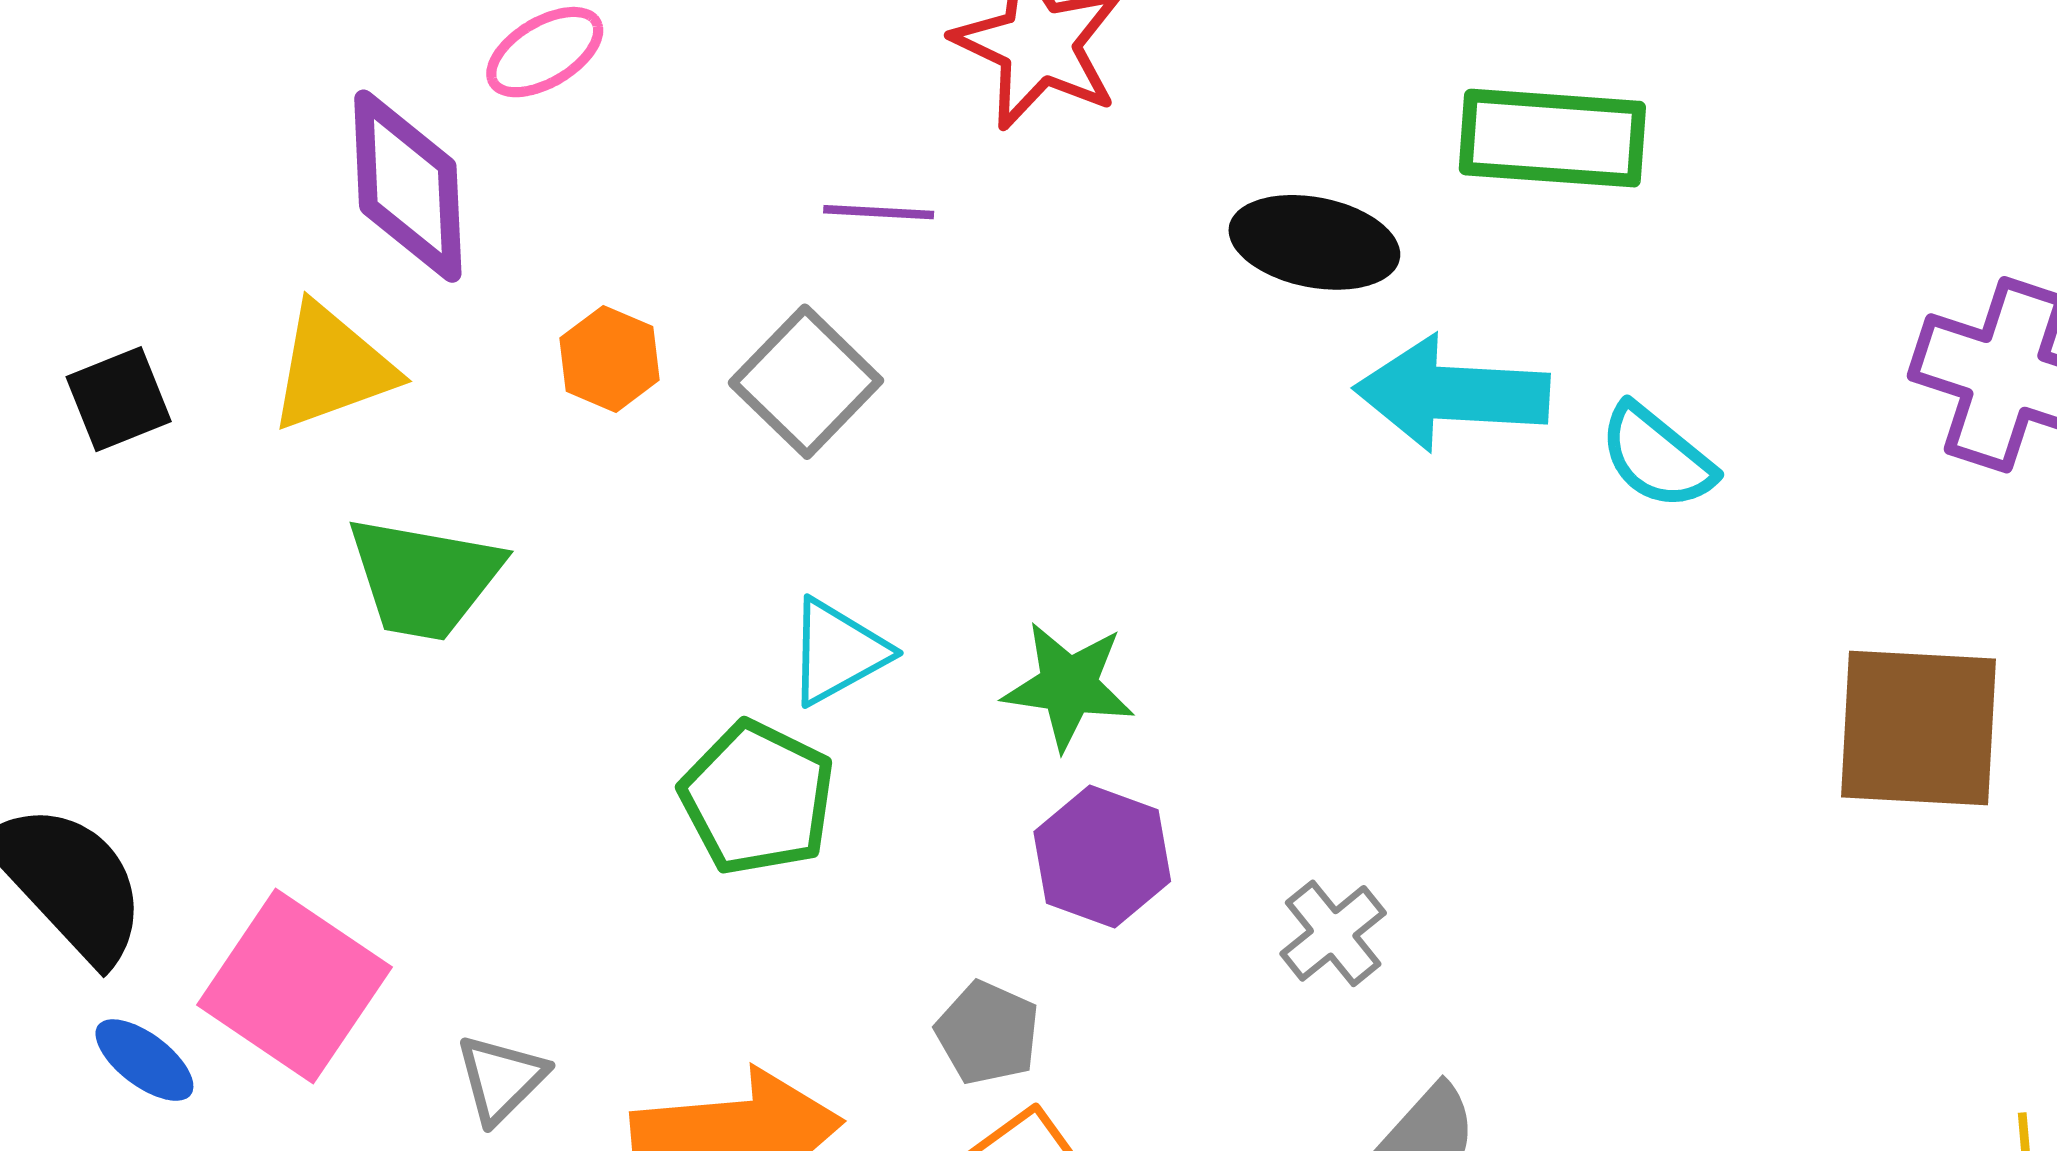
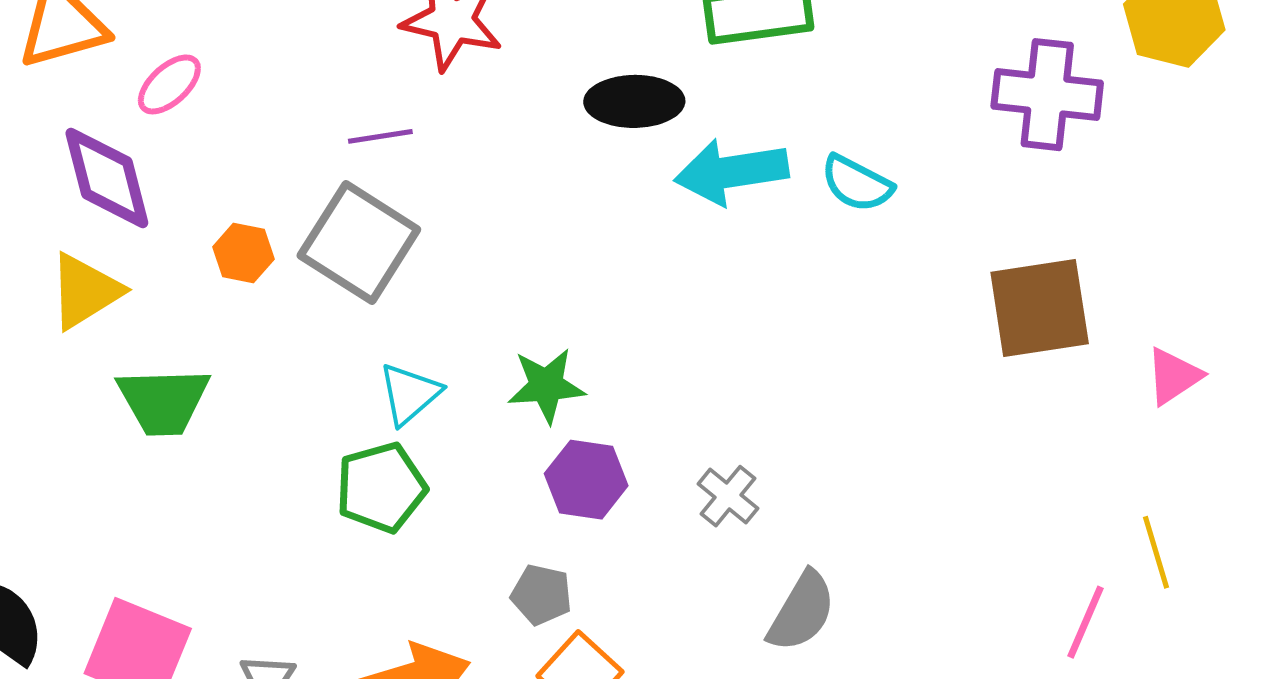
gray square: (806, 382) -> (359, 242), size x1.4
green pentagon: (758, 798) -> (381, 487), turned -30

